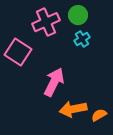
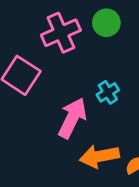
cyan cross: (82, 39) -> (108, 92), moved

